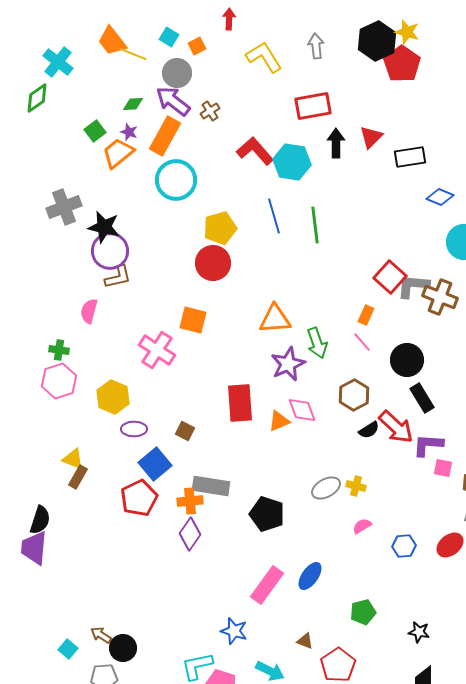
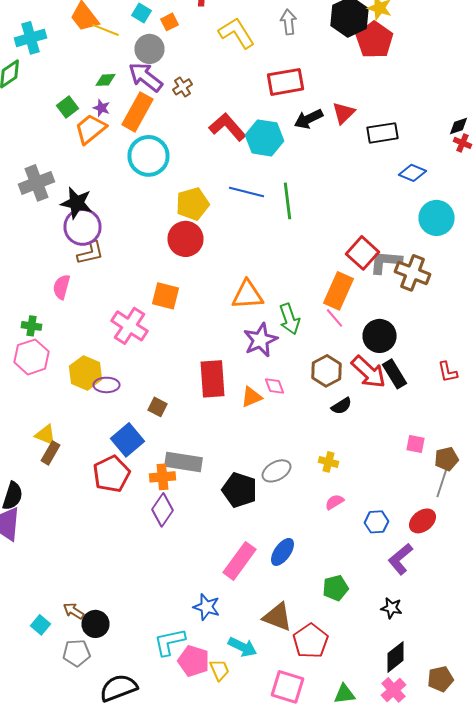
cyan cross: (58, 62) -> (30, 38), turned 36
black arrow: (336, 143) -> (308, 119), turned -116
blue line: (274, 216) -> (246, 192), turned -60
orange rectangle: (366, 315) -> (338, 291), size x1.8
pink diamond: (302, 410) -> (274, 386), size x0.7
red arrow: (396, 427) -> (368, 372), moved
purple ellipse: (134, 429) -> (106, 385), moved
purple L-shape: (428, 445) -> (400, 559), moved, turned -44
gray ellipse: (326, 488) -> (276, 471), moved
brown triangle: (305, 641) -> (278, 617), size x1.8

